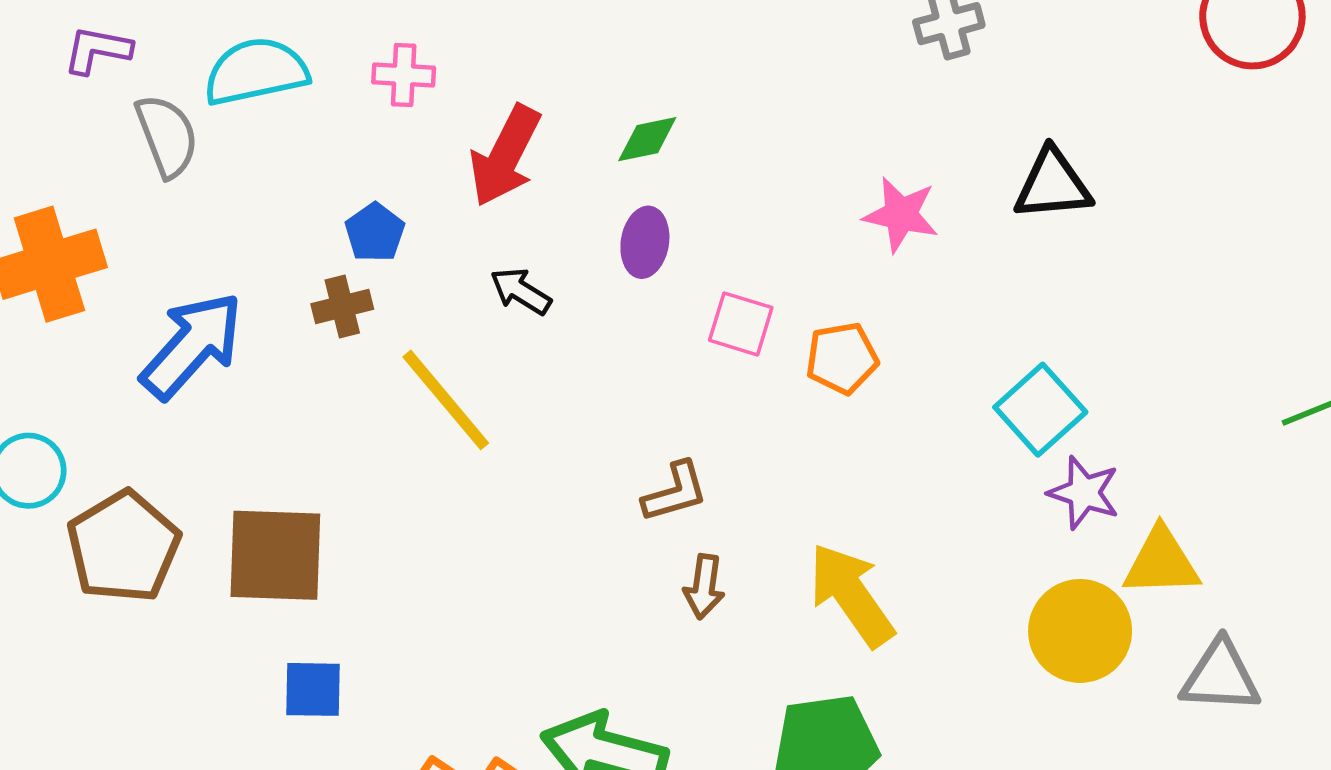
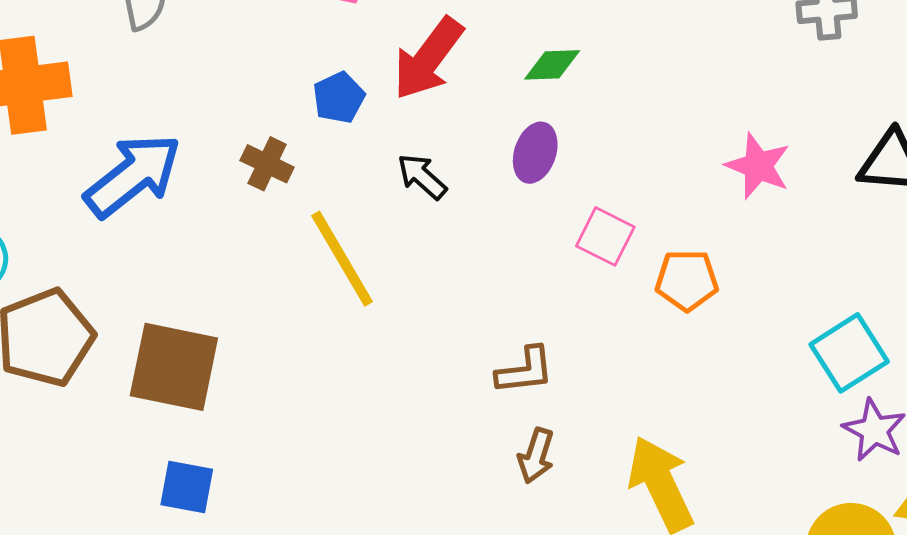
blue pentagon: (375, 232) -> (339, 98), moved
brown cross: (342, 307) -> (267, 164), turned 30

